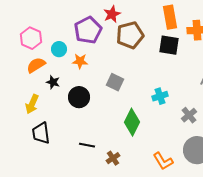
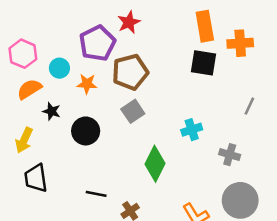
brown pentagon: (130, 35) -> (130, 72), moved
gray square: (115, 82) -> (133, 111), turned 30
gray cross: (189, 115) -> (230, 155), turned -35

